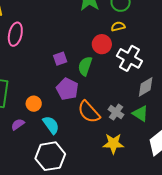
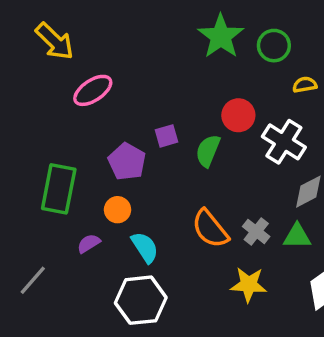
yellow semicircle: (118, 26) -> (305, 85), moved
pink ellipse: (15, 34) -> (93, 90), turned 40
purple pentagon: (67, 89) -> (127, 162), moved
green triangle: (140, 114) -> (297, 236), turned -36

